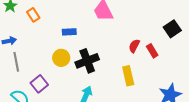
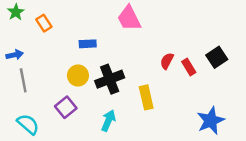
black square: (172, 29) -> (217, 57), moved
yellow rectangle: (128, 76) -> (146, 97), moved
purple square: (39, 84) -> (66, 107), moved

